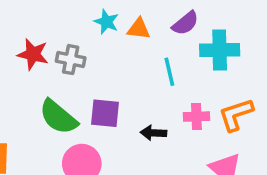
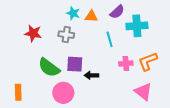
gray cross: (71, 60) -> (66, 35), moved
black arrow: (153, 133) -> (91, 75), moved

